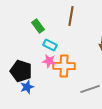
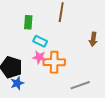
green rectangle: (38, 26) -> (28, 22), turned 40

